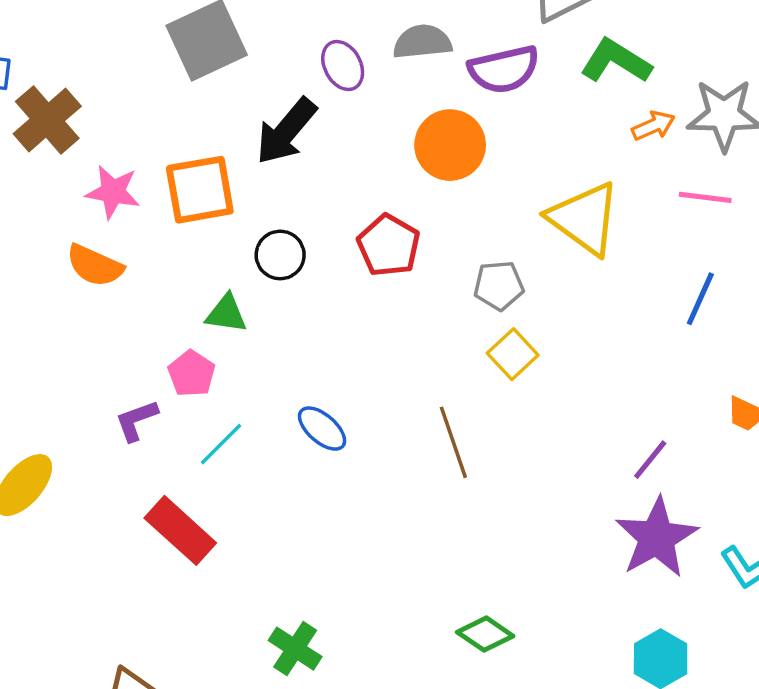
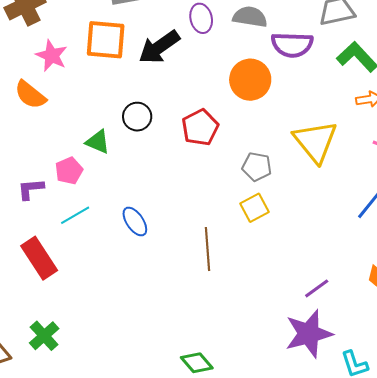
orange square: (200, 190) -> (106, 40), moved
green cross: (295, 649) -> (44, 336), moved

